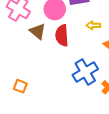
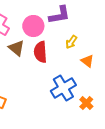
yellow arrow: (93, 25) -> (71, 42), turned -56

